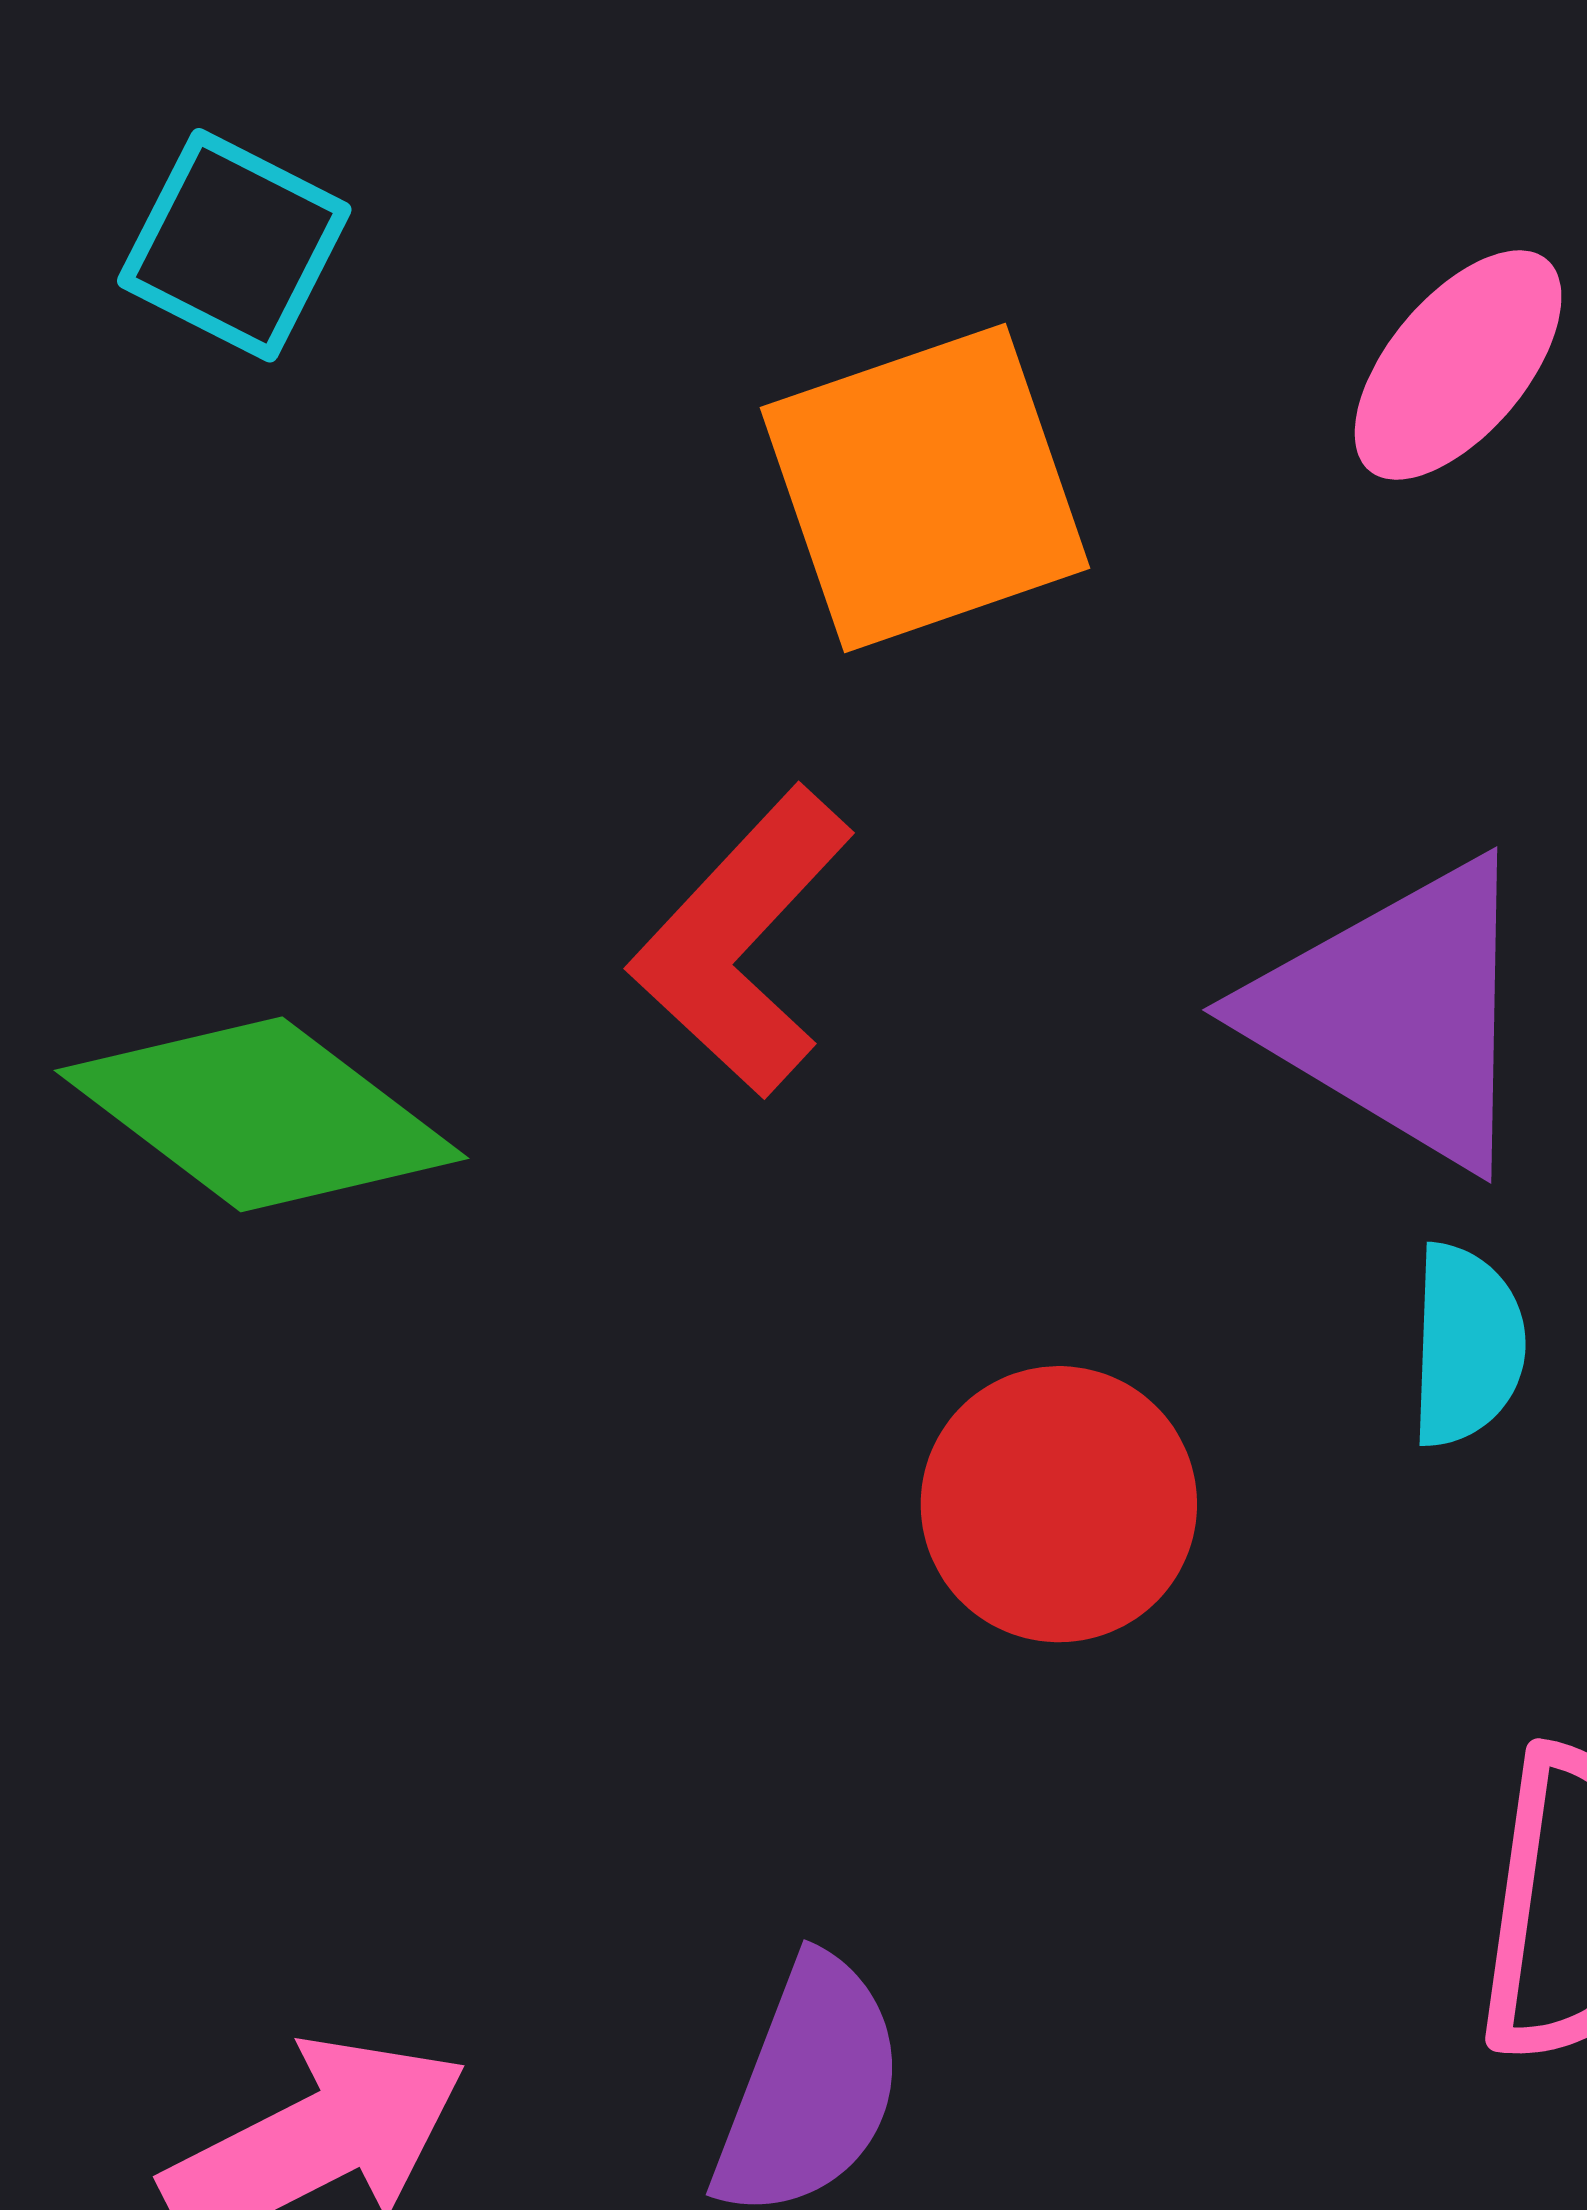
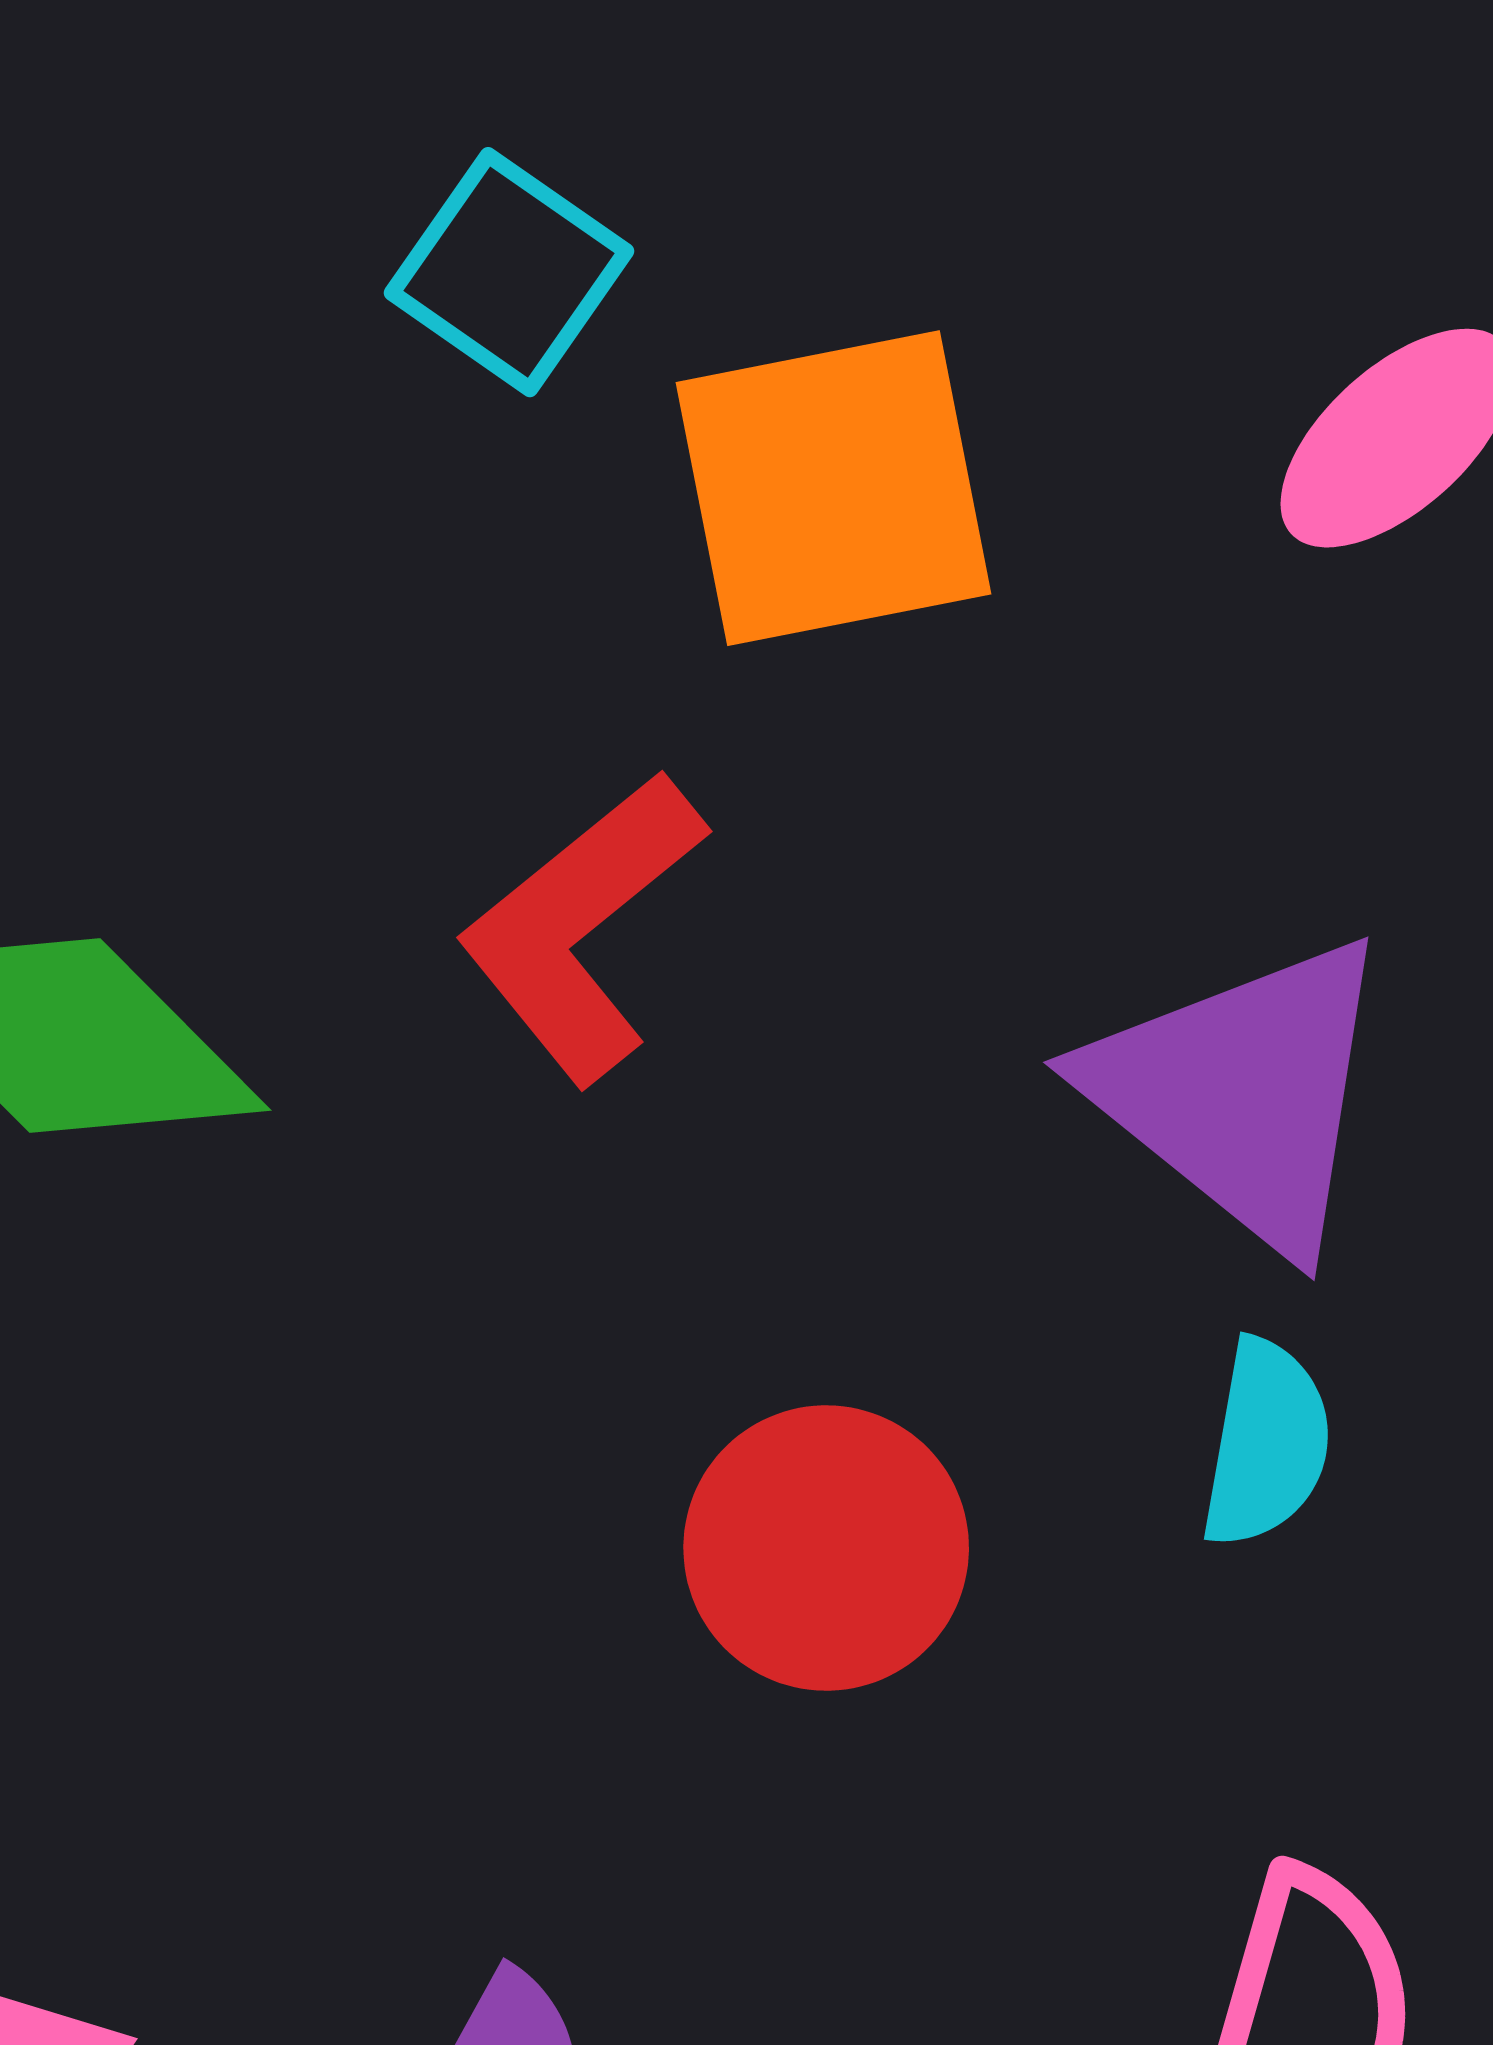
cyan square: (234, 245) -> (509, 272), moved

